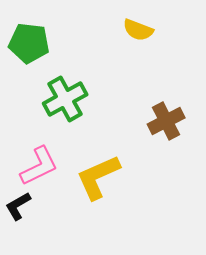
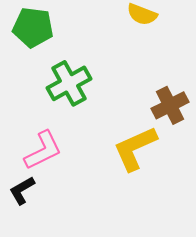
yellow L-shape: (98, 177) -> (135, 148), moved

